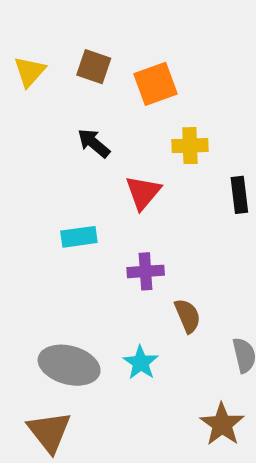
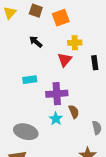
red triangle: (143, 192) -> (65, 60), moved
purple cross: (146, 271) -> (57, 94), size x1.5
cyan star: (141, 363) -> (56, 119), moved

